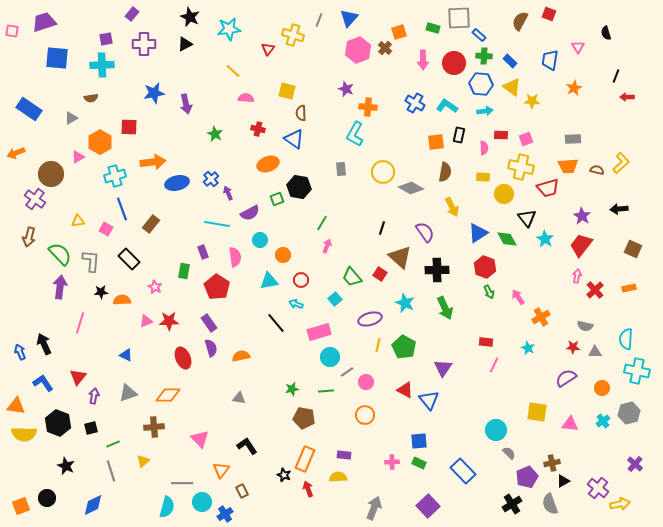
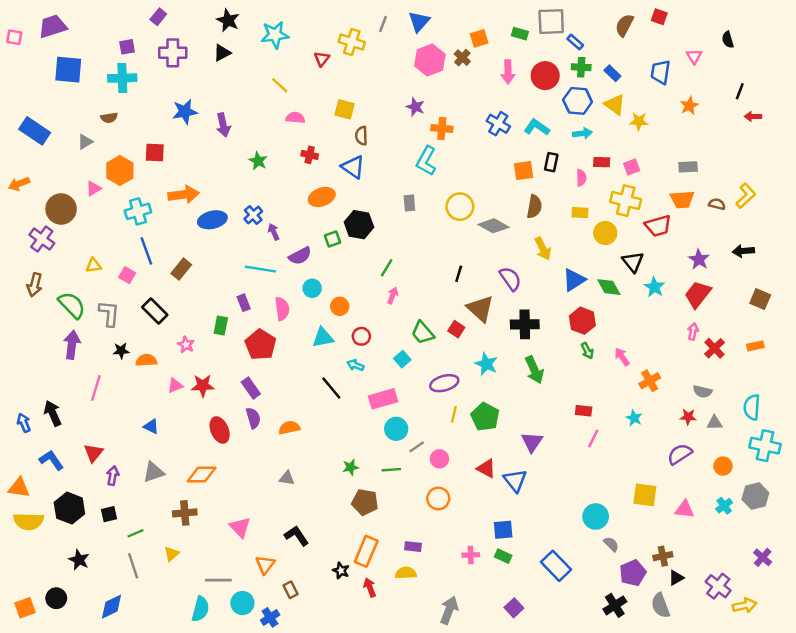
purple square: (428, 506) -> (514, 608), size x0.7

